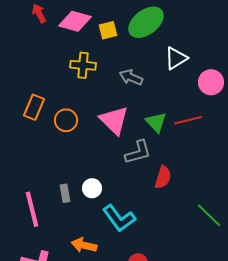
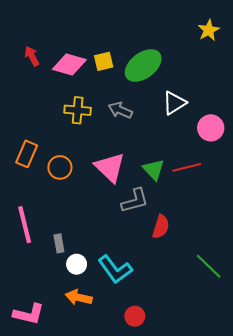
yellow square: (108, 30) -> (104, 61), moved
gray arrow: (131, 77) -> (120, 110), moved
white circle: (92, 188) -> (77, 264), moved
pink line: (32, 209) -> (25, 225), moved

